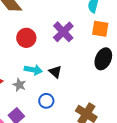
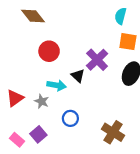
purple cross: (63, 32) -> (97, 60), moved
black triangle: (55, 72) -> (78, 76), moved

